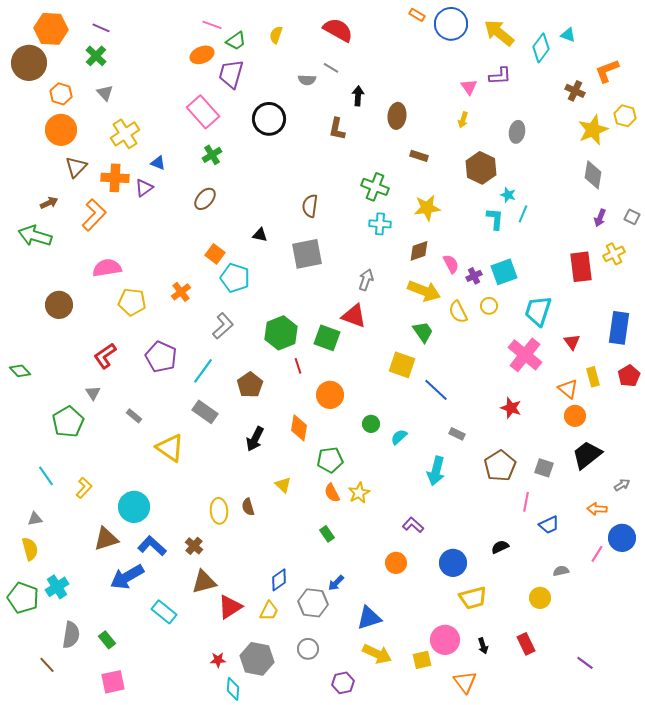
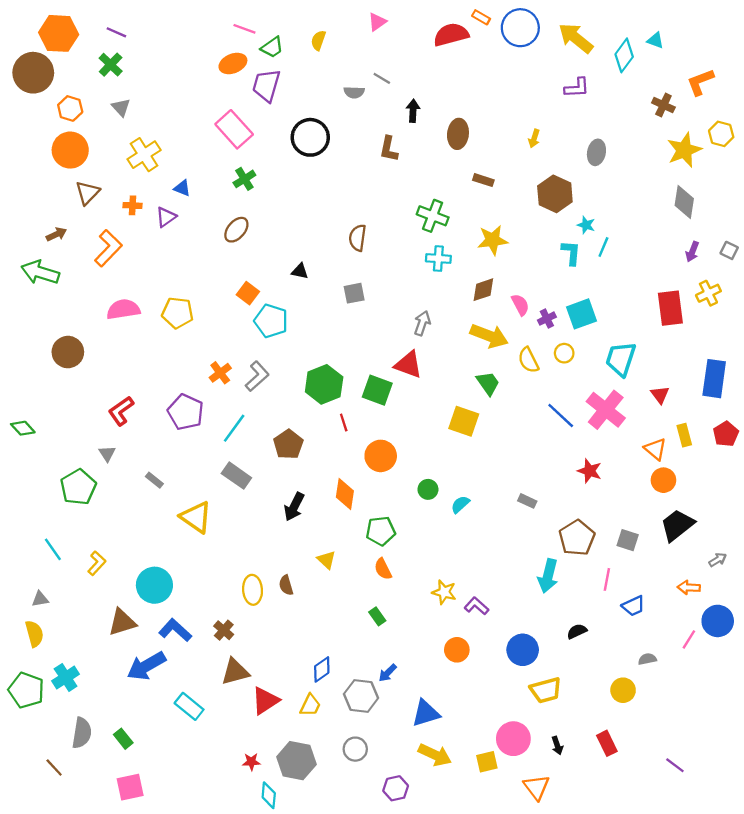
red semicircle: (338, 30) -> (451, 35), moved, turned -44
pink triangle: (469, 87) -> (377, 22), moved, turned 30
orange cross: (115, 178) -> (133, 205), size x0.6
gray square: (307, 254) -> (354, 293), size x0.6
orange cross: (181, 292) -> (220, 373), moved
yellow pentagon: (132, 302) -> (178, 313), moved
blue line: (436, 390) -> (561, 416), moved
cyan arrow: (436, 471) -> (548, 576), moved
yellow star: (359, 493) -> (444, 592), moved, turned -30

